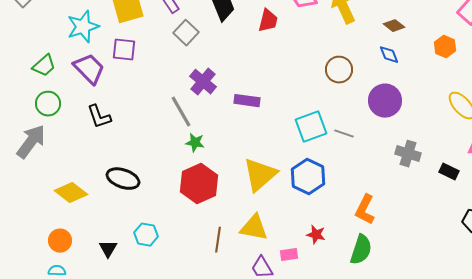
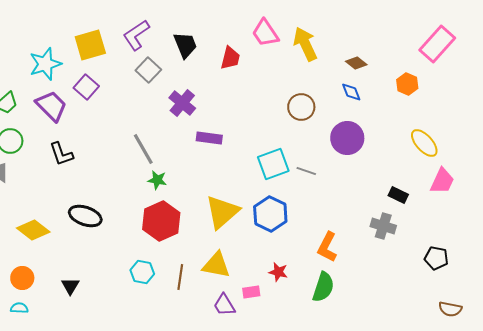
purple square: (124, 50) -> (86, 87), turned 35
purple cross: (203, 82) -> (182, 103), moved
gray cross: (408, 154) -> (383, 226), moved
black rectangle: (449, 172) -> (398, 195), moved
cyan hexagon: (146, 235) -> (142, 272), moved

